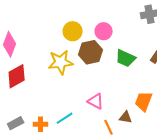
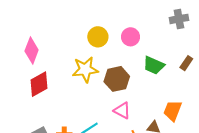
brown hexagon: (91, 52) -> (117, 79), moved

